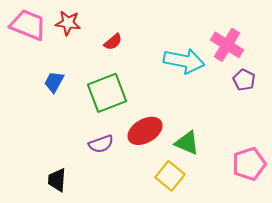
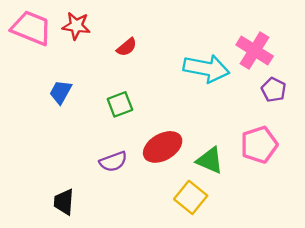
green square: (107, 93) -> (120, 104), size x0.6
pink pentagon: (249, 164) -> (259, 145), moved

